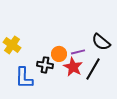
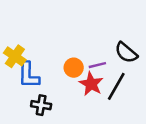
black cross: (45, 65) -> (41, 105), moved
blue L-shape: (24, 78) -> (29, 75), moved

